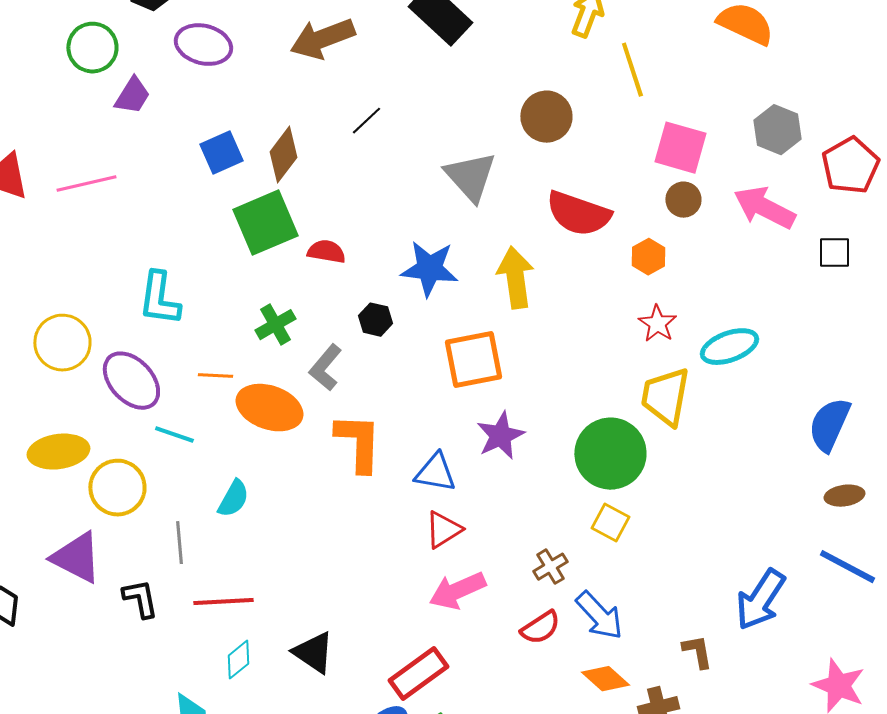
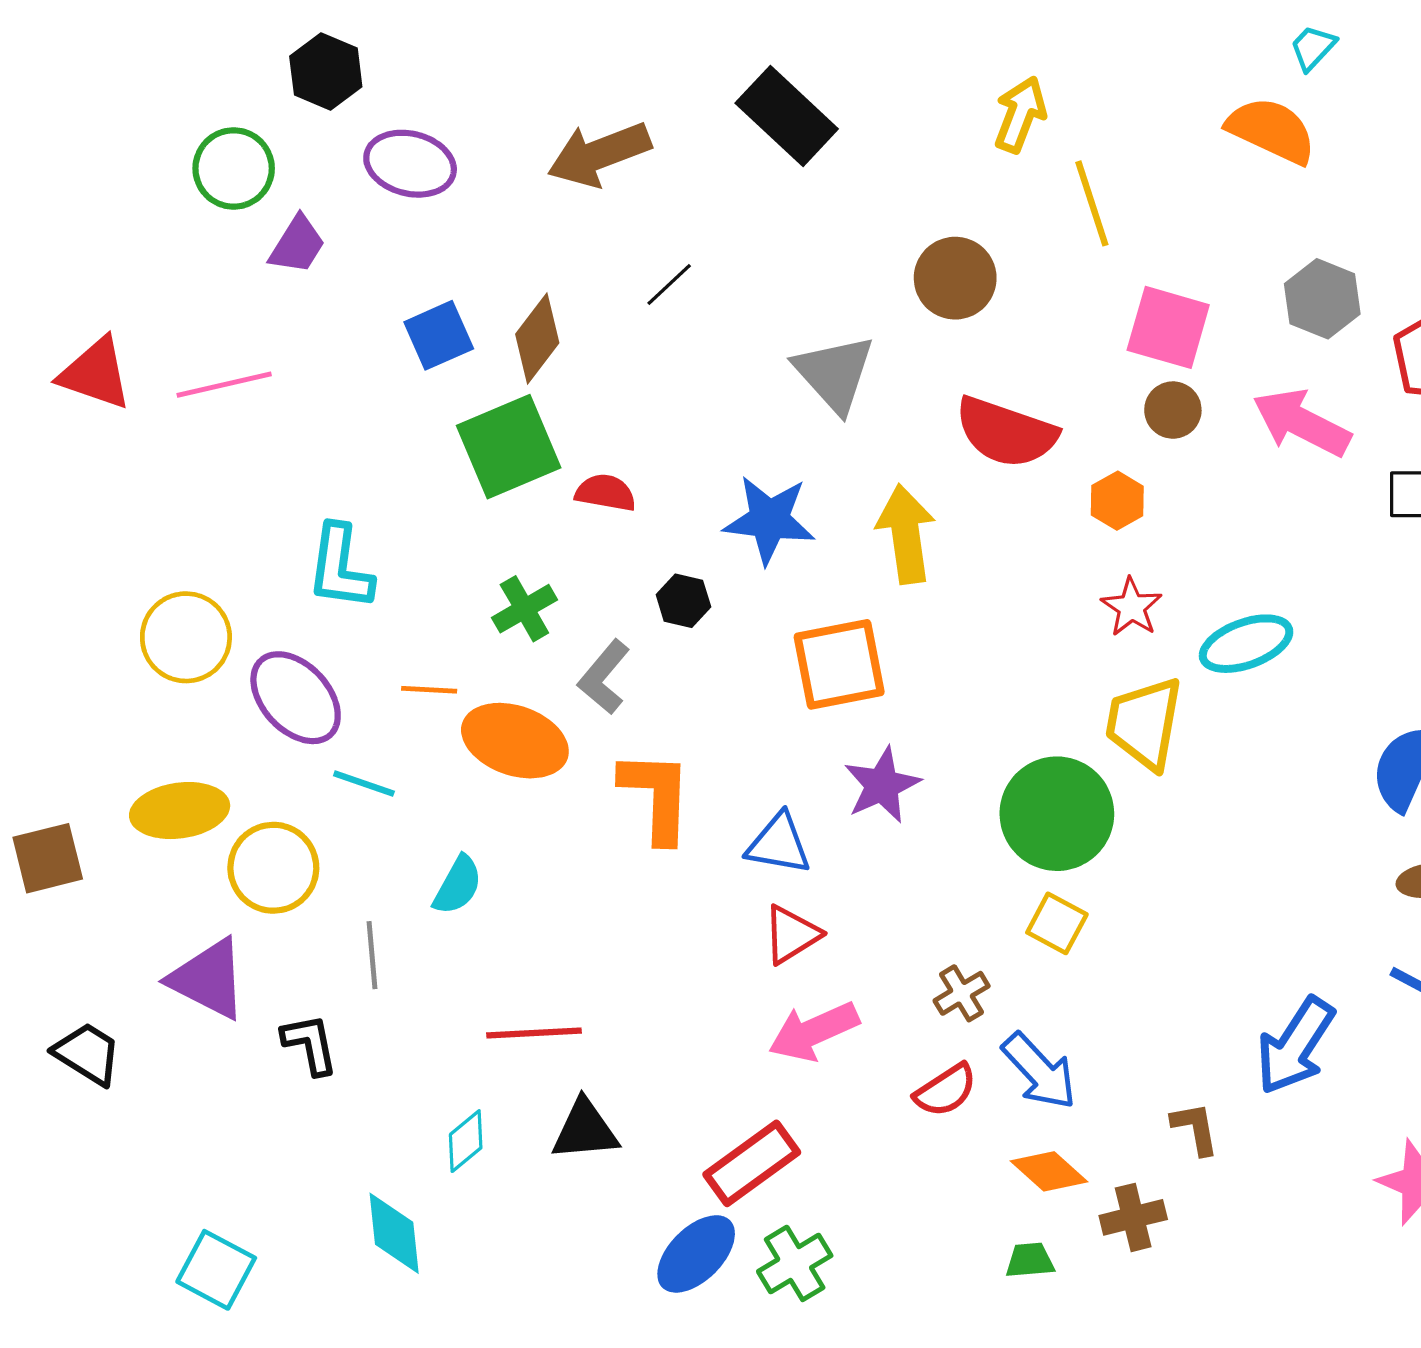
red line: (223, 602) -> (534, 1033), moved
black triangle: (313, 653) -> (585, 1130), turned -39

